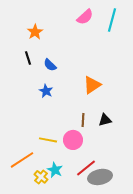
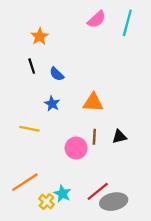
orange triangle: (92, 85) -> (93, 102), moved, turned 36
yellow line: (48, 140) -> (29, 129), moved
pink circle: (73, 140) -> (76, 148), moved

